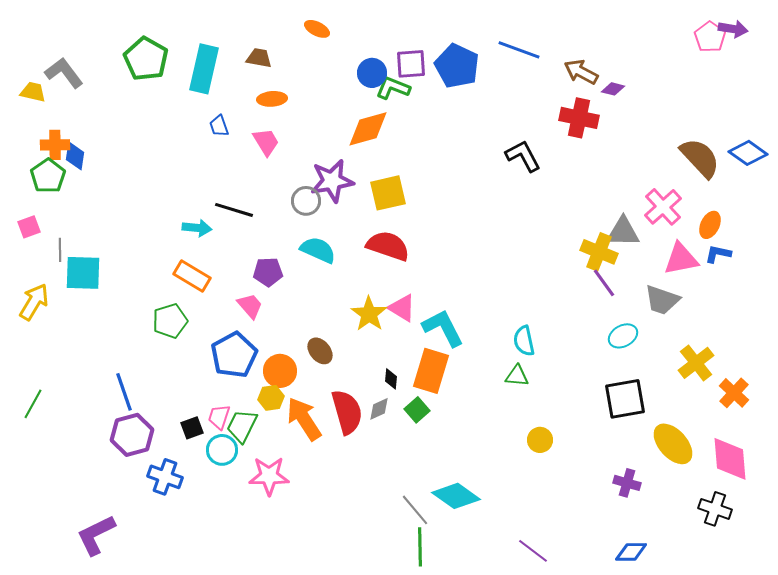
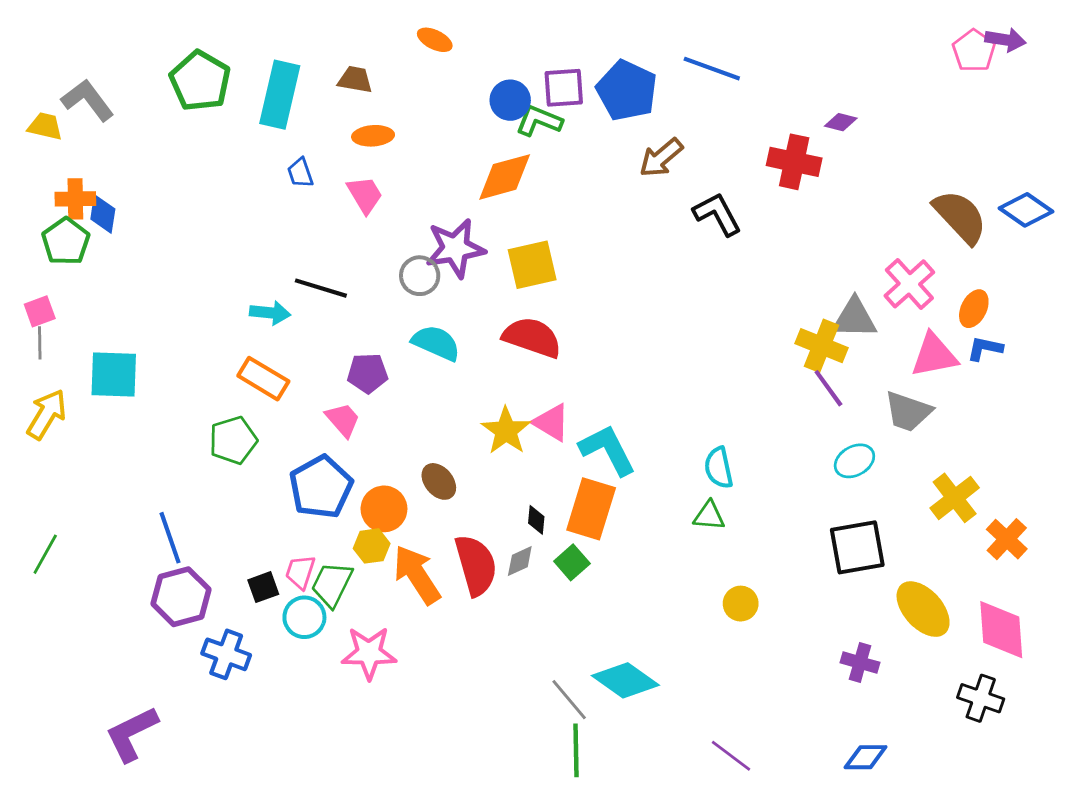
brown arrow: (581, 72) -> (661, 158), moved, turned -68
gray line: (60, 250) -> (40, 343), moved

